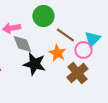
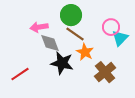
brown line: (65, 35) -> (75, 34), moved
pink circle: (83, 50) -> (111, 27), moved

